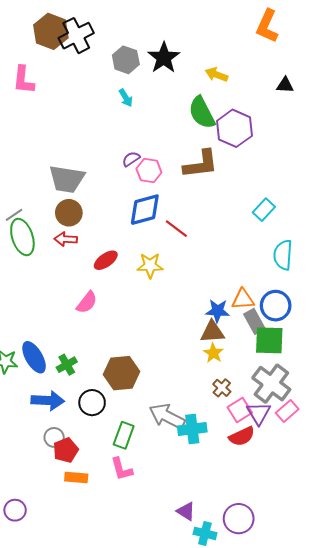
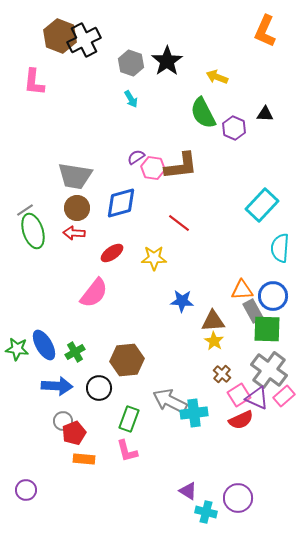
black triangle: (285, 85) -> (265, 114), moved
purple hexagon: (234, 128) -> (234, 128), size x0.7
brown L-shape: (201, 164) -> (181, 166), moved
blue diamond: (145, 210) -> (121, 203), moved
cyan rectangle: (264, 210) -> (262, 205), size x1.5
pink semicircle: (87, 302) -> (94, 293), size x1.4
blue star: (218, 311) -> (182, 301), moved
purple triangle: (259, 413) -> (257, 398), turned -35

